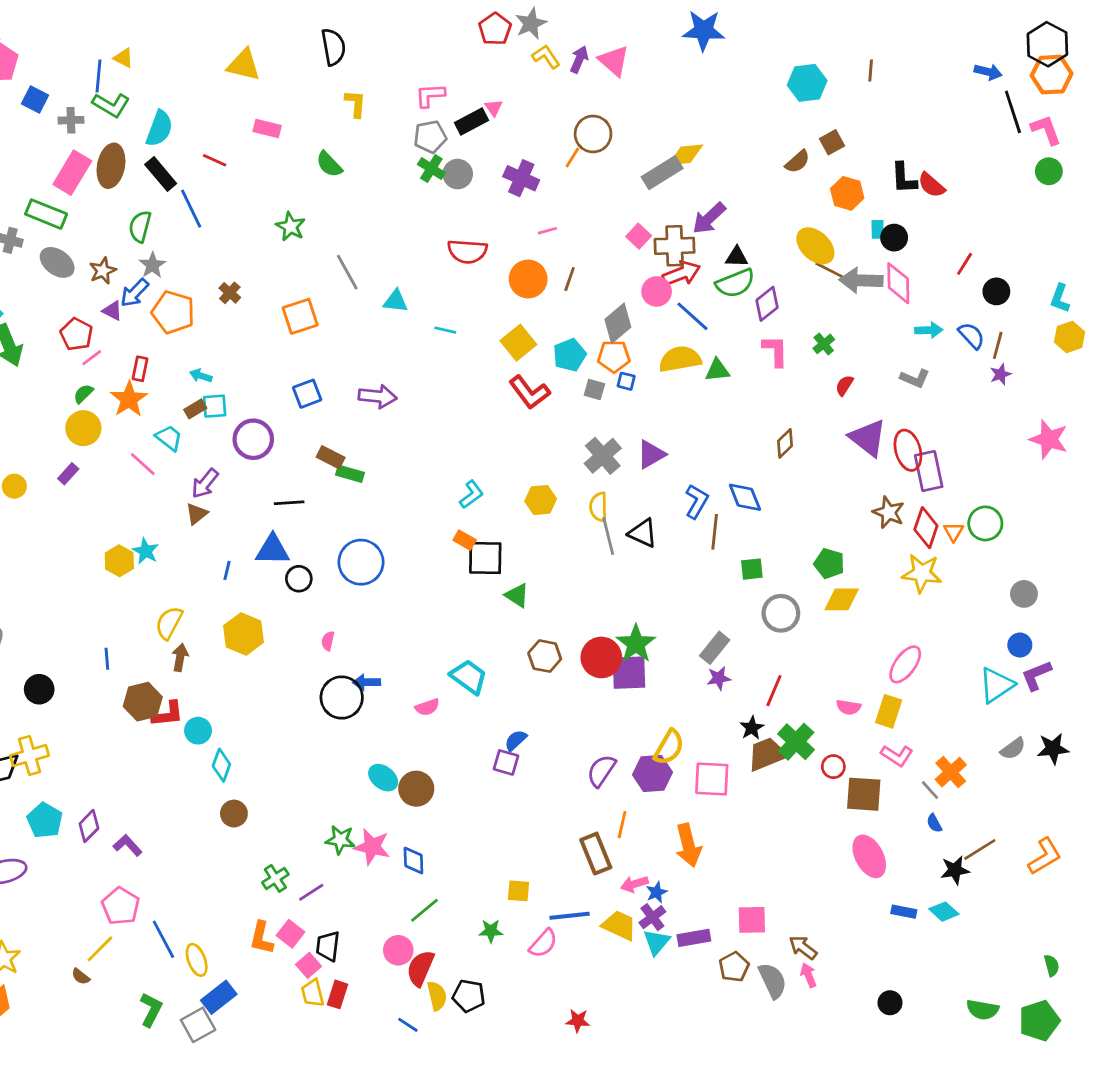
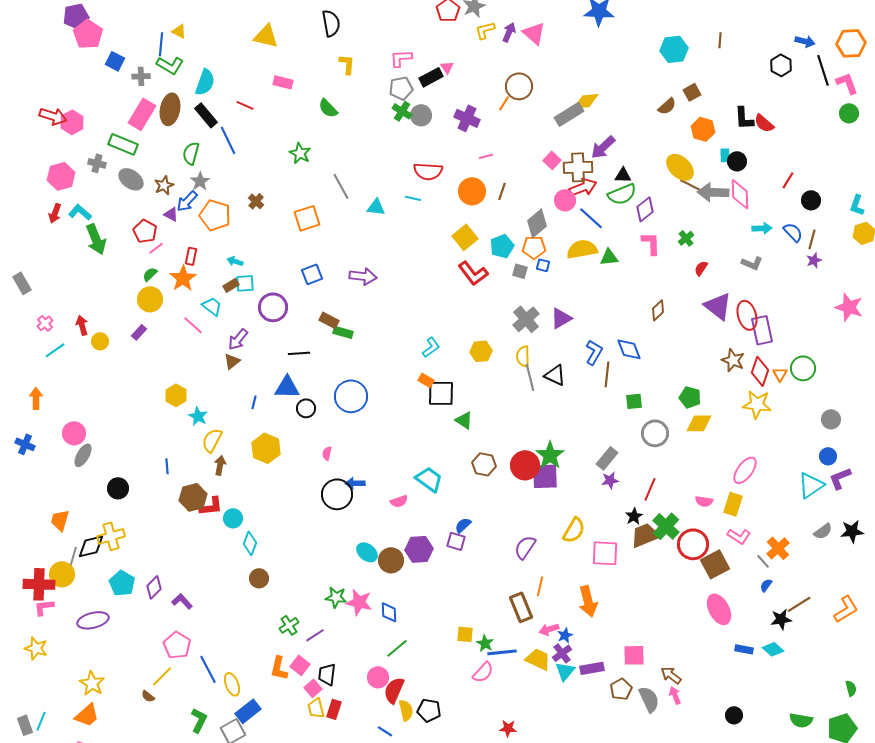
black hexagon: (1047, 44) -> (781, 65), moved, size x0.7
yellow L-shape: (546, 57) -> (485, 30), turned -70
cyan line: (445, 330) -> (413, 198), moved
cyan star: (146, 551) -> (198, 416), moved
red circle: (833, 767) -> (693, 544), size x1.8
purple hexagon: (652, 773) -> (419, 549), moved
brown square: (864, 794) -> (715, 564), turned -32
blue semicircle: (934, 823) -> (766, 585), turned 64
green star: (491, 931) -> (485, 643), moved, turned 30

